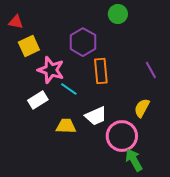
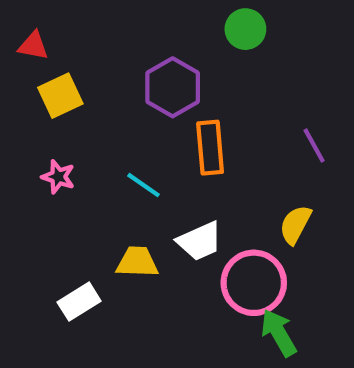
pink star: (51, 70) -> (58, 177), moved, size x0.6
white rectangle: (38, 100) -> (79, 302), moved

